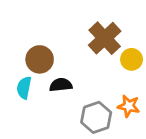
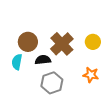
brown cross: (105, 38) -> (62, 44), moved
gray hexagon: (96, 117) -> (52, 83), moved

